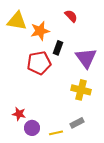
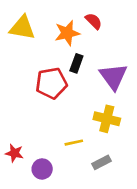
orange star: (40, 31) -> (67, 33), moved
red star: (19, 114) -> (14, 153), moved
yellow line: (56, 133) -> (74, 143), moved

